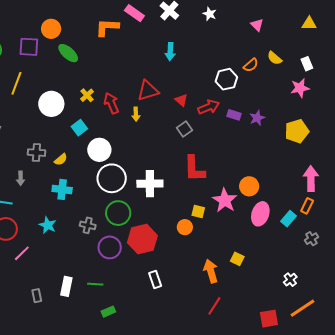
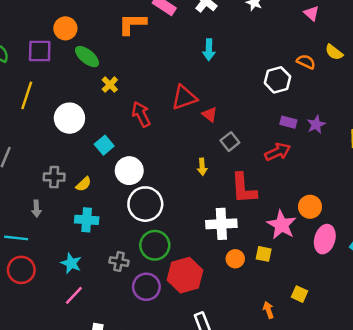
orange semicircle: (251, 65) -> (306, 62), turned -112
yellow cross: (87, 95) -> (110, 85), moved
red triangle: (181, 100) -> (210, 114), moved
red arrow: (209, 107) -> (278, 152), moved
yellow arrow: (136, 114) -> (202, 167), moved
white cross: (150, 184) -> (221, 224), moved
yellow square: (198, 212) -> (264, 254), moved
pink line: (22, 253) -> (74, 295), moved
orange arrow: (211, 271) -> (268, 310), size x0.6

